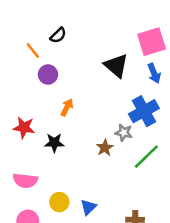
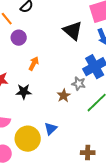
yellow circle: (59, 202) -> (28, 139), size x1.6
blue triangle: (88, 207) -> (51, 129), moved

